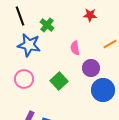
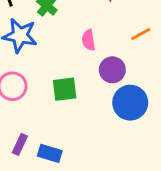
green square: (59, 81) -> (65, 89), turned 36

